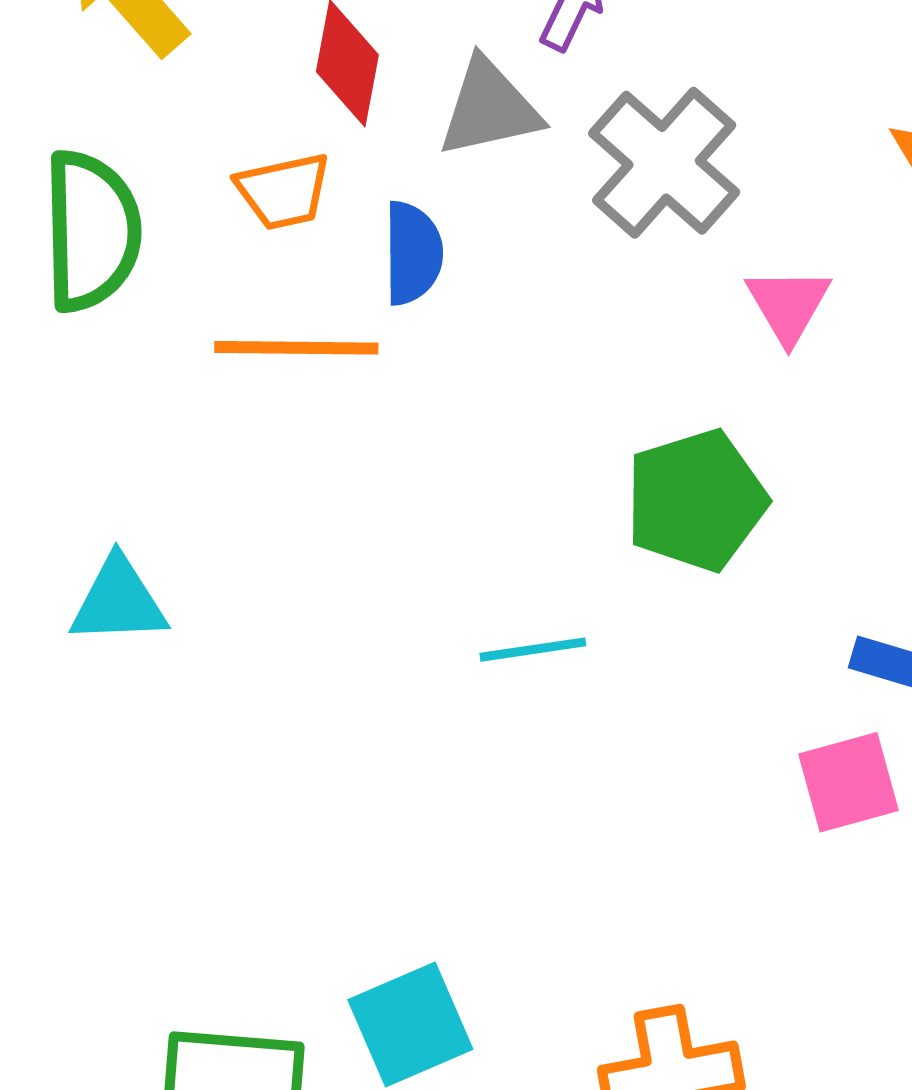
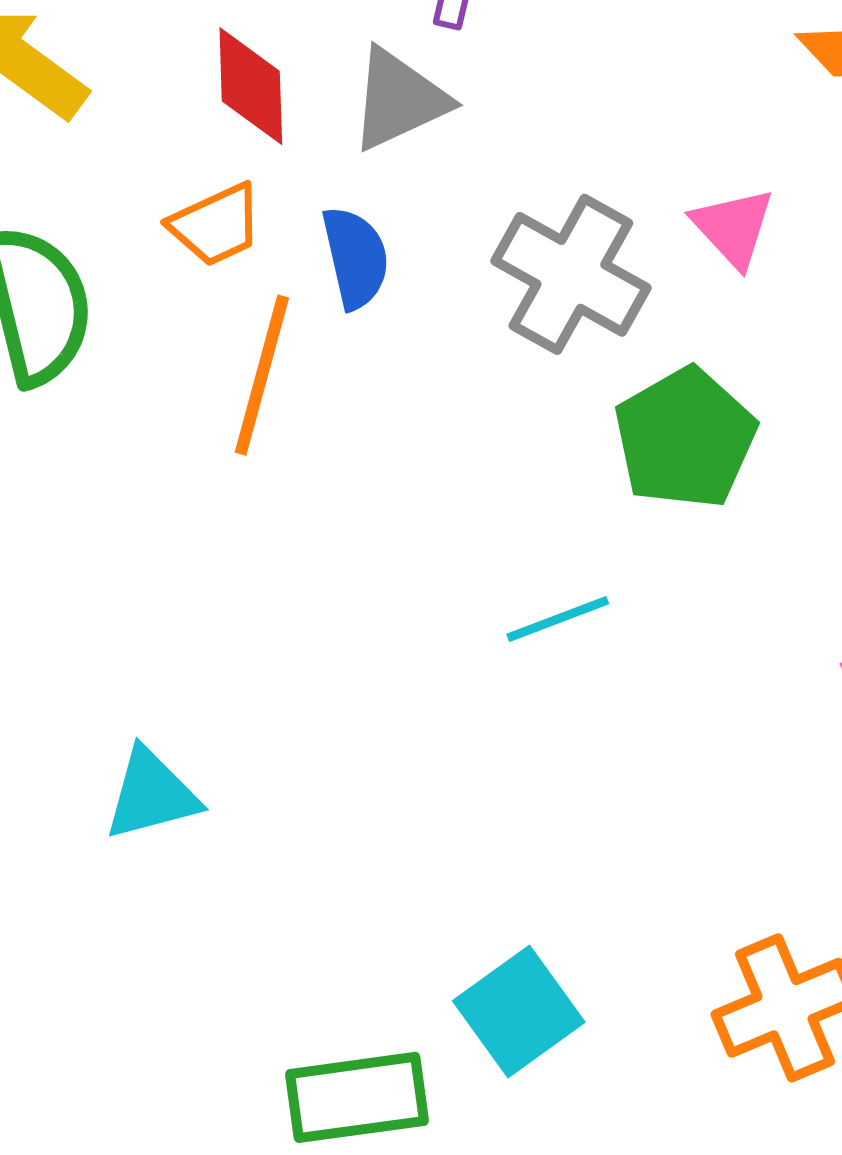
gray cross: (664, 163) -> (571, 274), moved
orange line: (296, 348) -> (262, 375), turned -63
cyan triangle: (118, 601) -> (151, 794), moved

